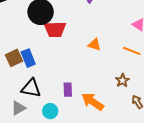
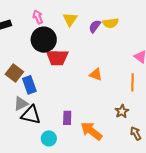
orange line: (132, 51) -> (133, 82), turned 66
brown square: (14, 58) -> (14, 73), moved, turned -30
gray triangle: (18, 108) -> (21, 104), moved

